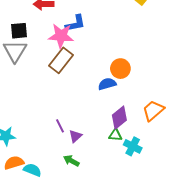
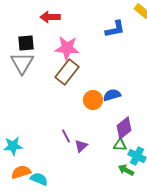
blue L-shape: (75, 24) -> (115, 29), moved
orange circle: (120, 69) -> (93, 100), moved
green arrow: (71, 161) -> (126, 170), moved

